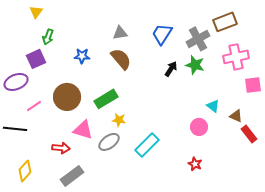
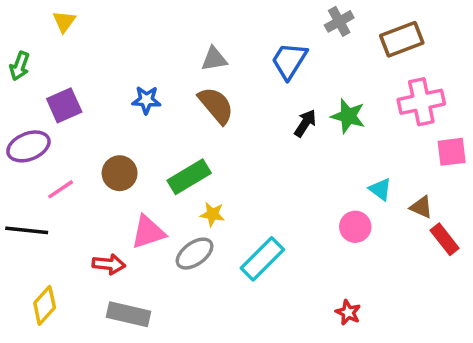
green arrow: (48, 37) -> (20, 66), moved
gray cross: (198, 39) -> (339, 21), moved, size x0.7
brown circle: (67, 97) -> (120, 173), size x0.7
pink triangle: (83, 130) -> (148, 232), turned -35
red star: (195, 164) -> (348, 312), moved
gray rectangle: (72, 176) -> (128, 314), turned 50

